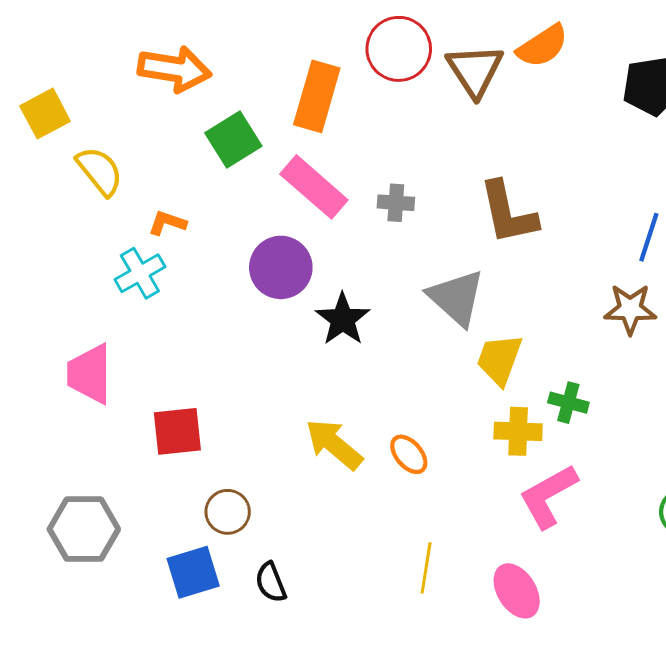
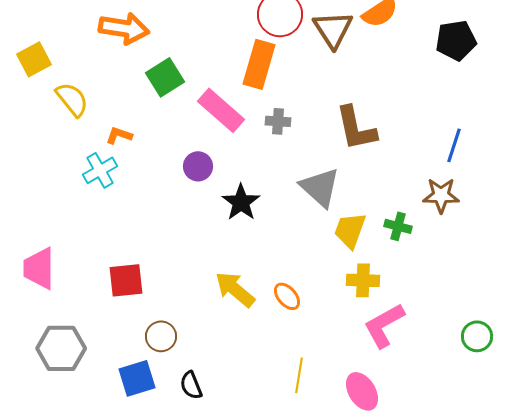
orange rectangle: (317, 96) -> (259, 64), moved
purple circle: (281, 267) -> (198, 166), size x0.7
pink trapezoid: (90, 374) -> (39, 268), moved
green cross: (568, 403) -> (398, 226), moved

